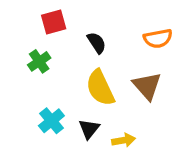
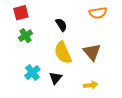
red square: (54, 22) -> (21, 13), moved
orange semicircle: (158, 38) -> (98, 13), moved
yellow arrow: (124, 140) -> (91, 85), moved

